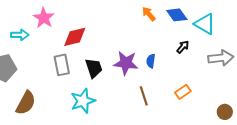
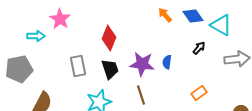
red diamond: (75, 37) -> (109, 38), moved, turned -55
brown line: (144, 96) -> (141, 95), moved

